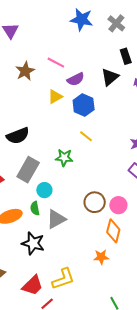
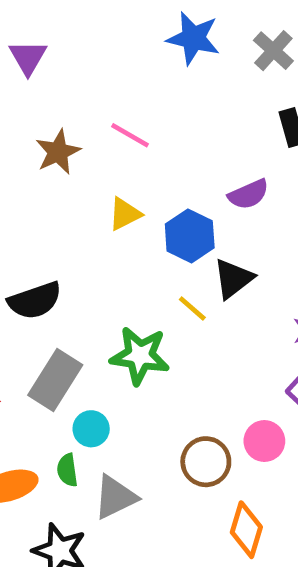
black triangle: (110, 77) -> (233, 279), moved
purple semicircle: (76, 79) -> (248, 194), moved
green star: (64, 158) -> (140, 356), size x1.4
pink circle: (118, 205) -> (264, 441), moved

